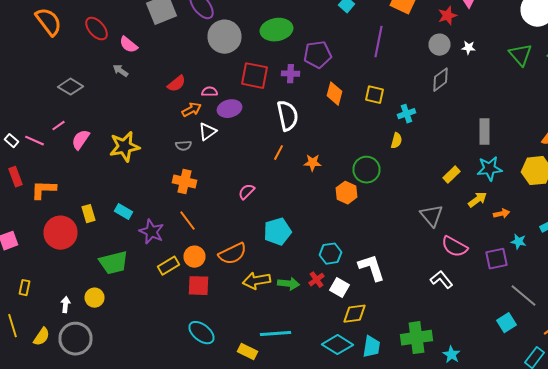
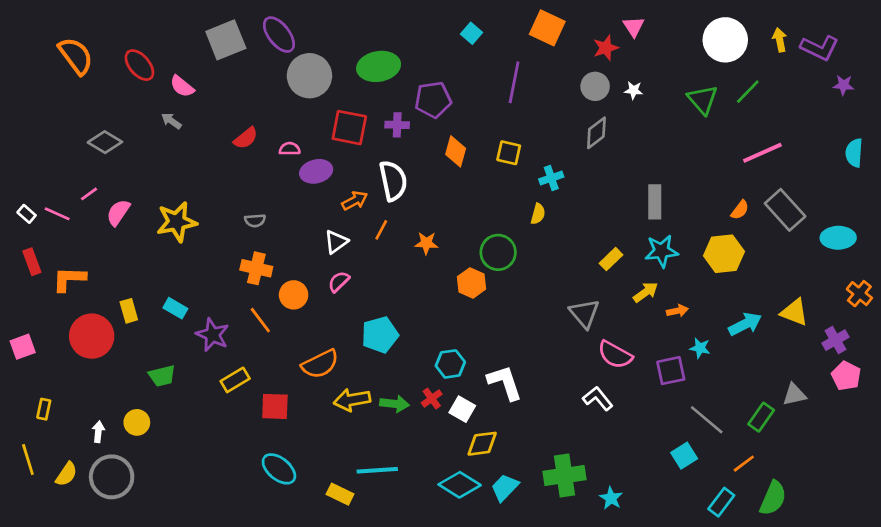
orange arrow: (192, 110) -> (355, 201), moved
white triangle: (208, 132) -> (336, 242), moved
orange circle: (194, 257) -> (294, 295), moved
green trapezoid: (114, 263) -> (162, 376), size x0.7
cyan trapezoid: (372, 347) -> (505, 487), turned -145

